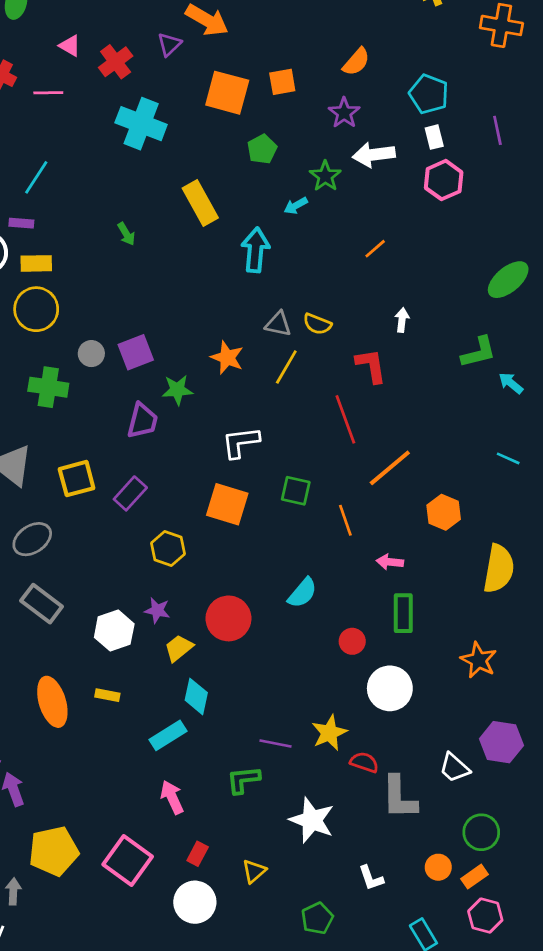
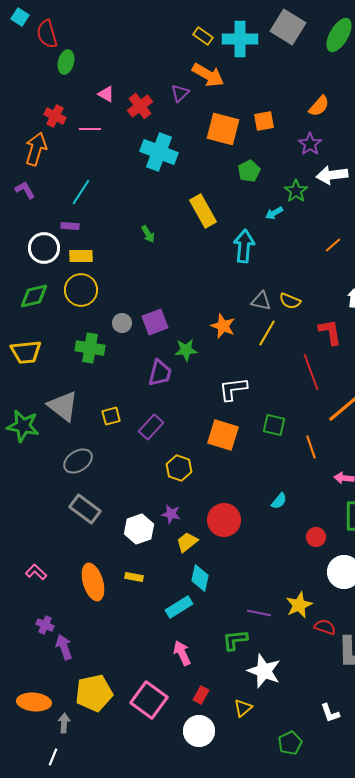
yellow square: (77, 479) -> (111, 416), size x0.7
cyan semicircle: (302, 593) -> (279, 501), size x0.7
white star: (312, 820) -> (264, 671), moved

